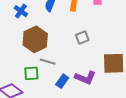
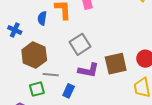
gray square: (82, 38) -> (80, 44), size x1.5
purple L-shape: (85, 78) -> (88, 70), moved

